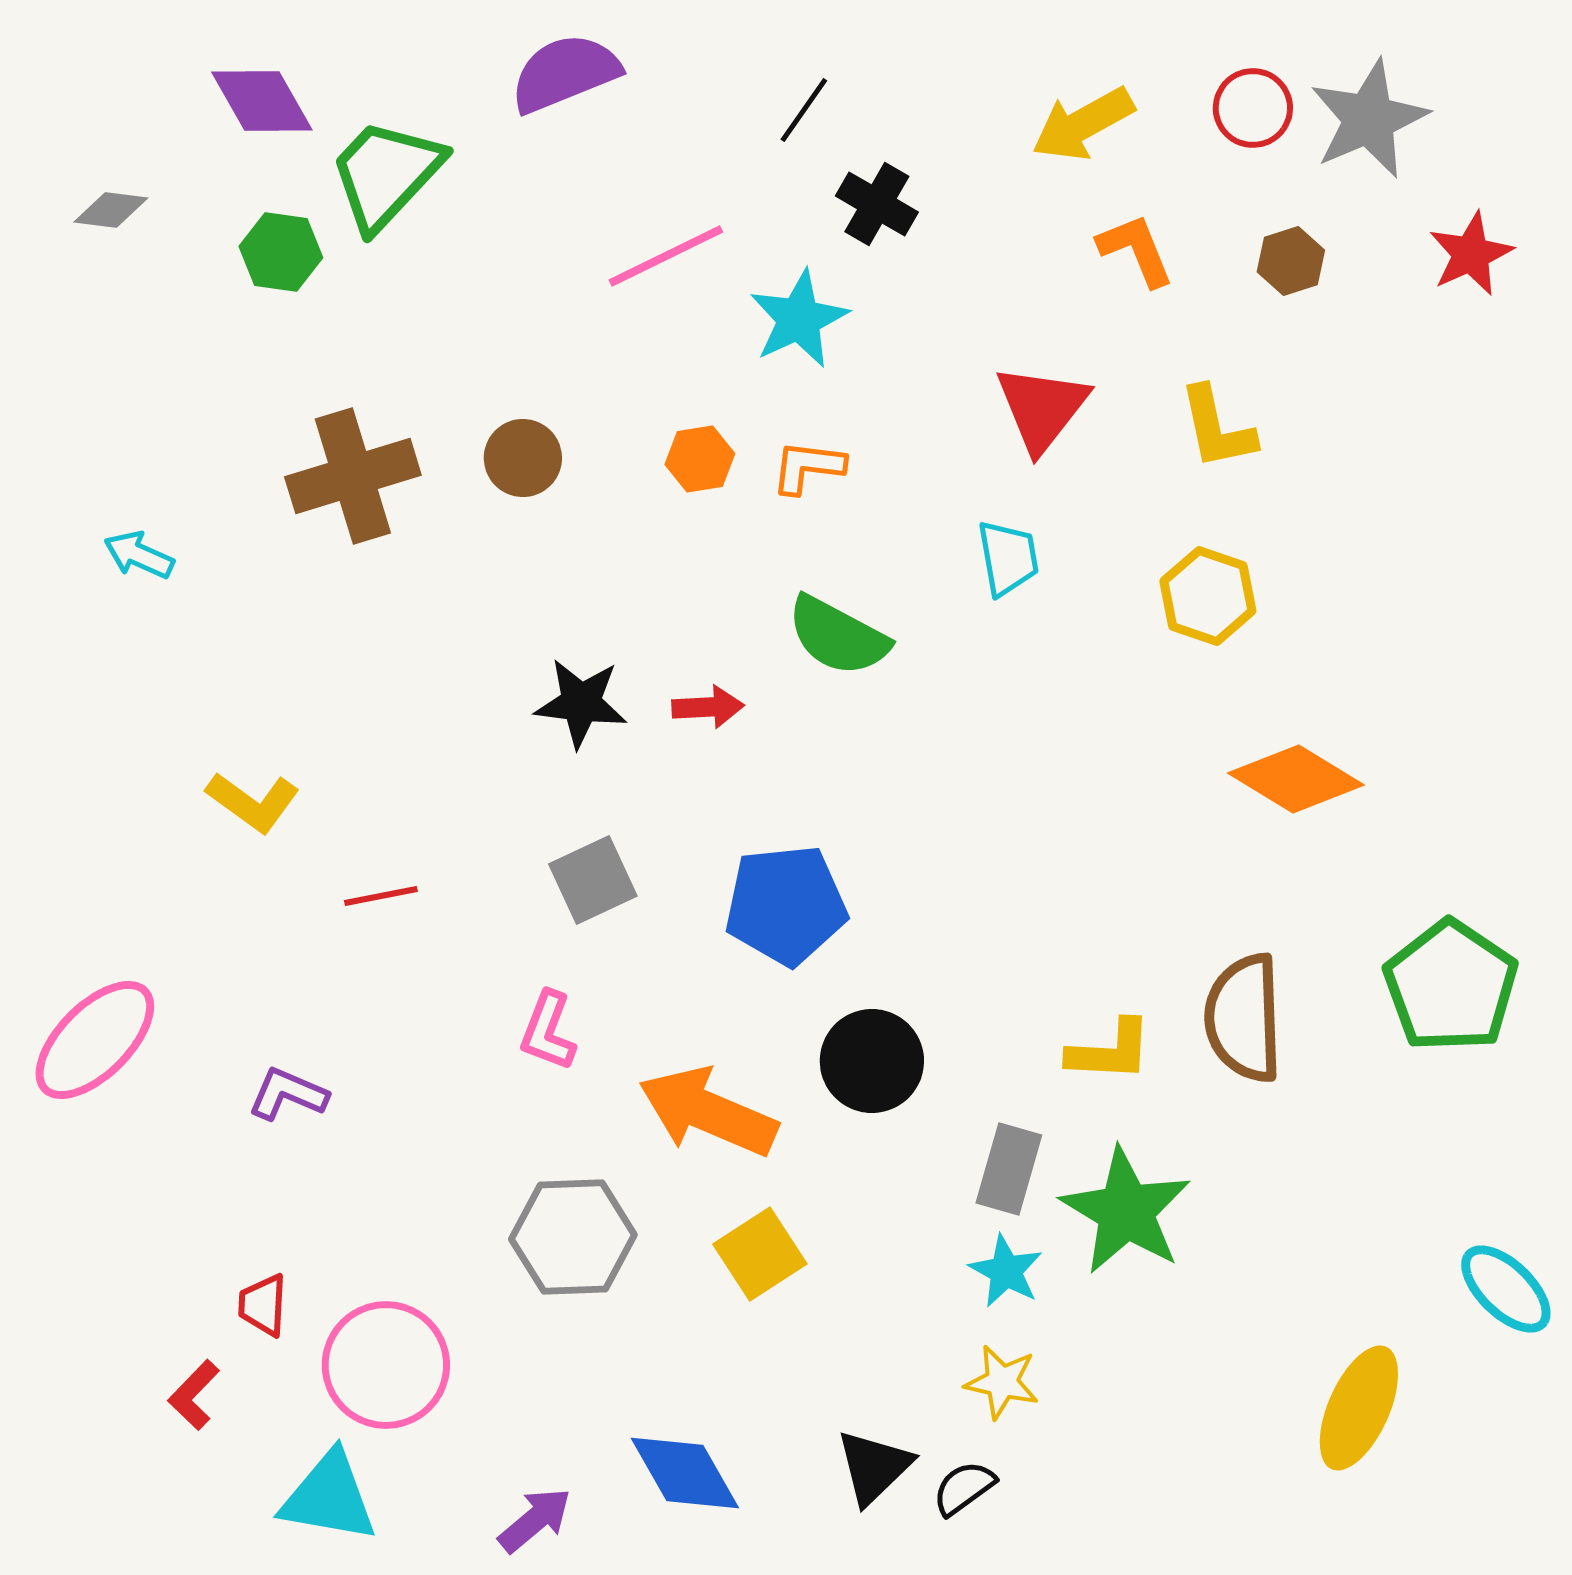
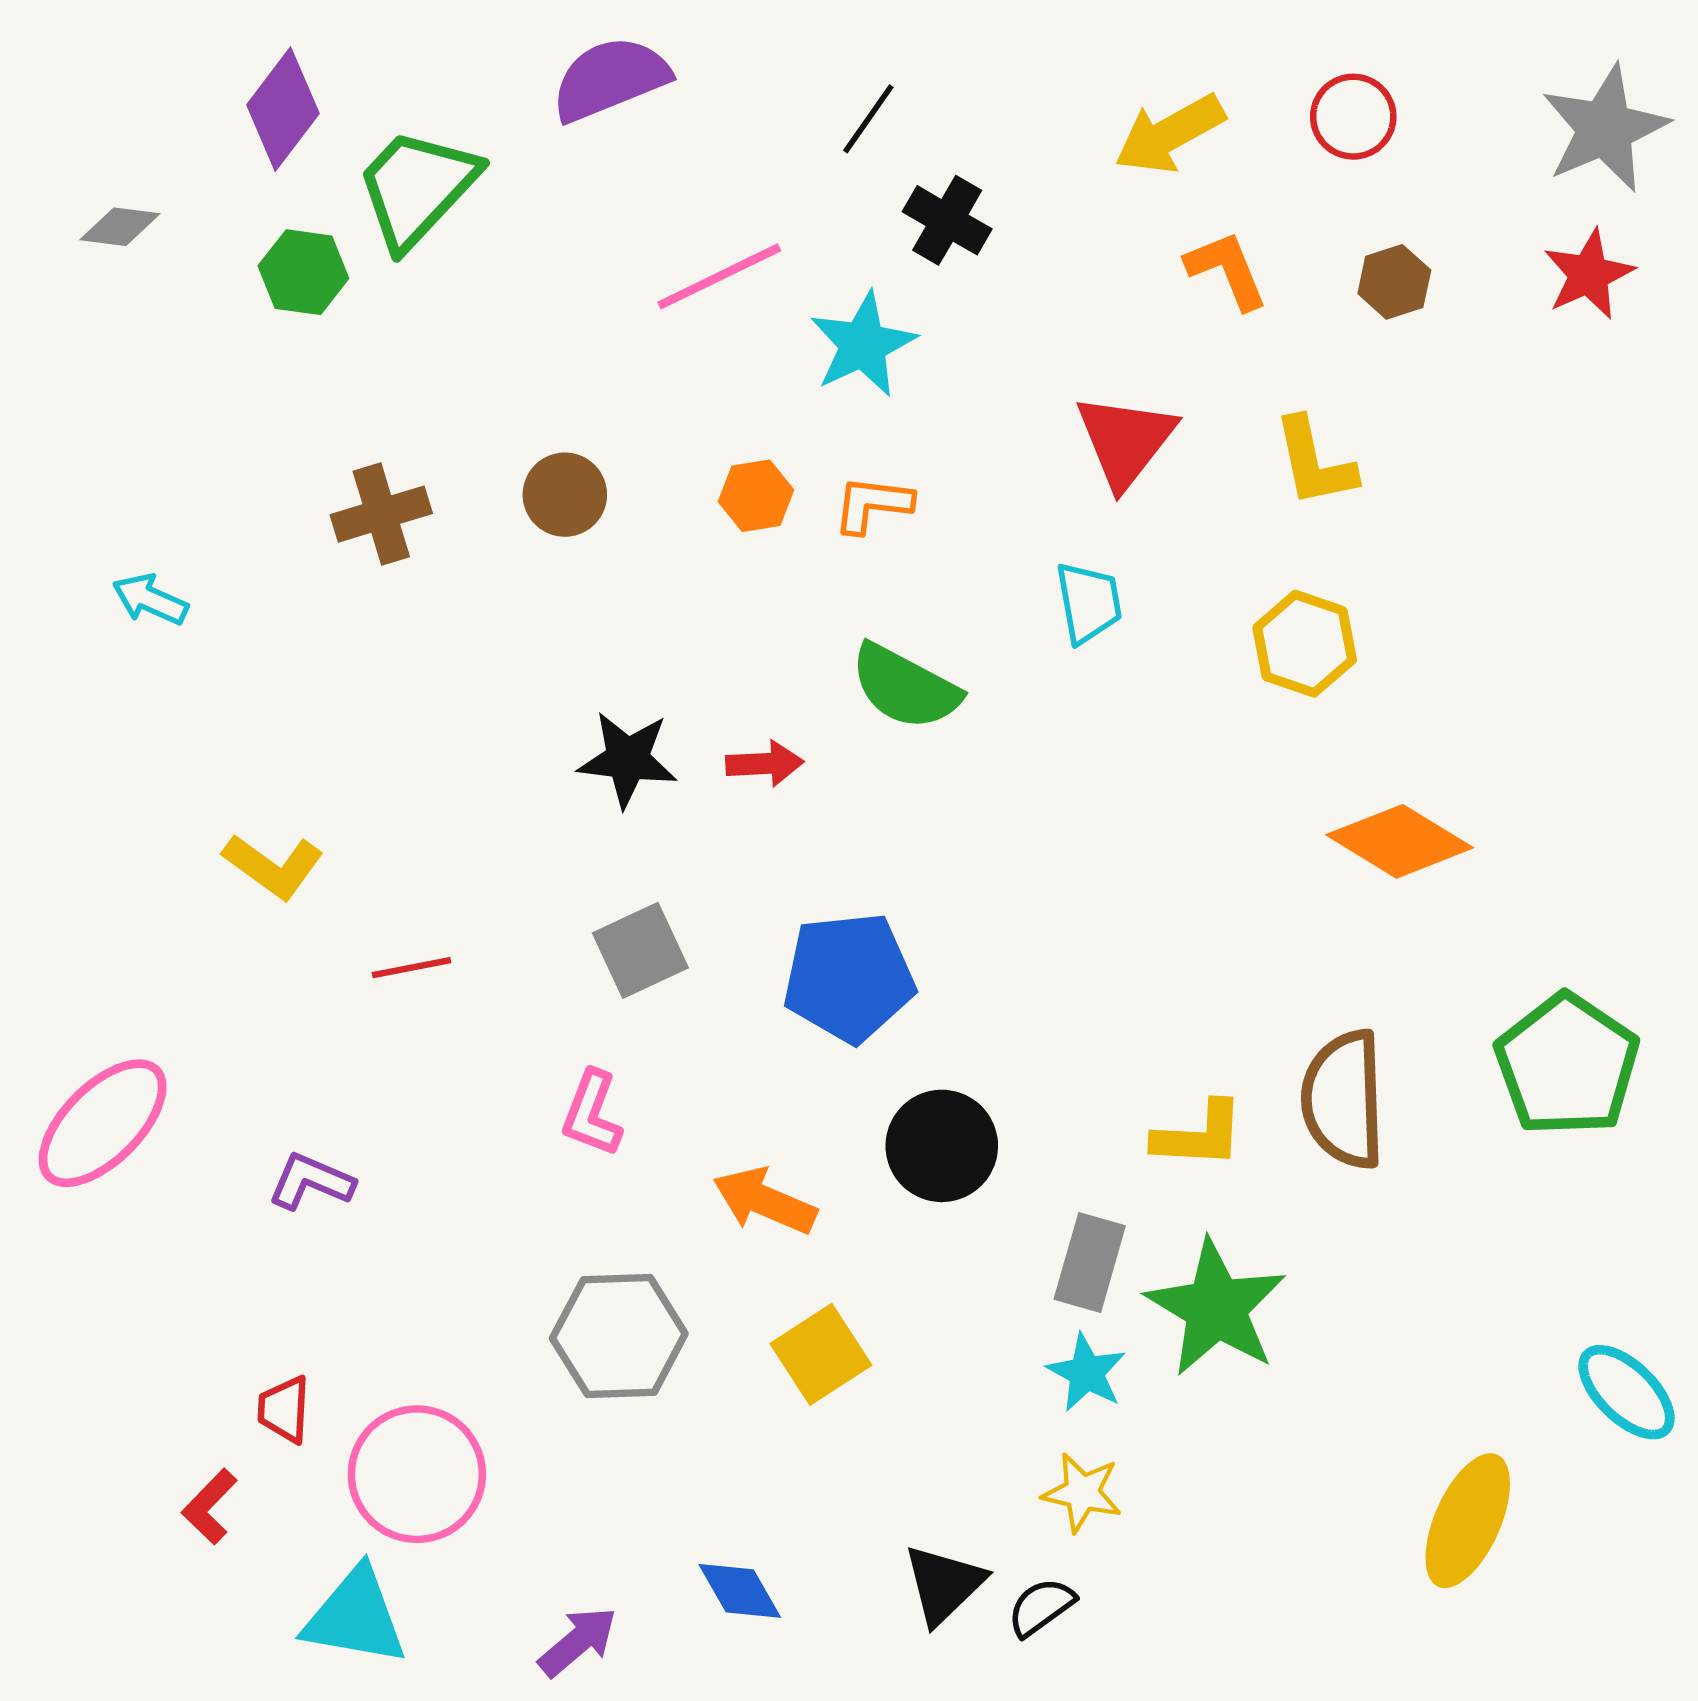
purple diamond: (262, 101) -> (283, 109), turned 67
gray star: (1369, 119) -> (1605, 129), moved
brown cross: (353, 476) -> (381, 514), size x0.7
orange arrow: (708, 1112) -> (765, 1201), size x0.7
blue diamond: (685, 1473) -> (740, 1591), size x0.7

